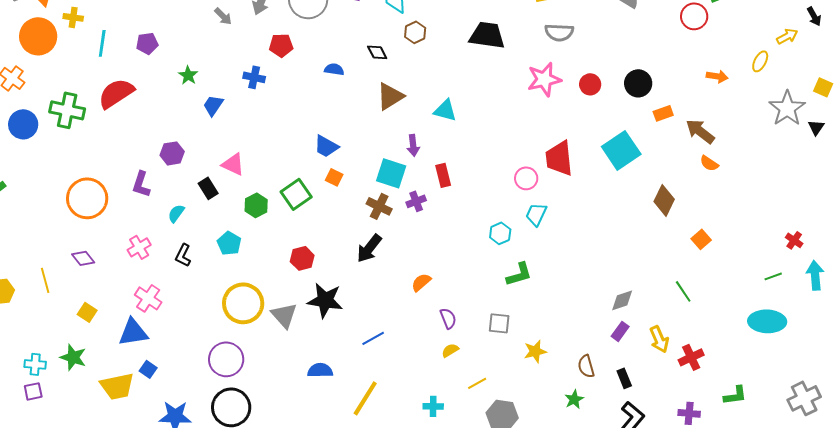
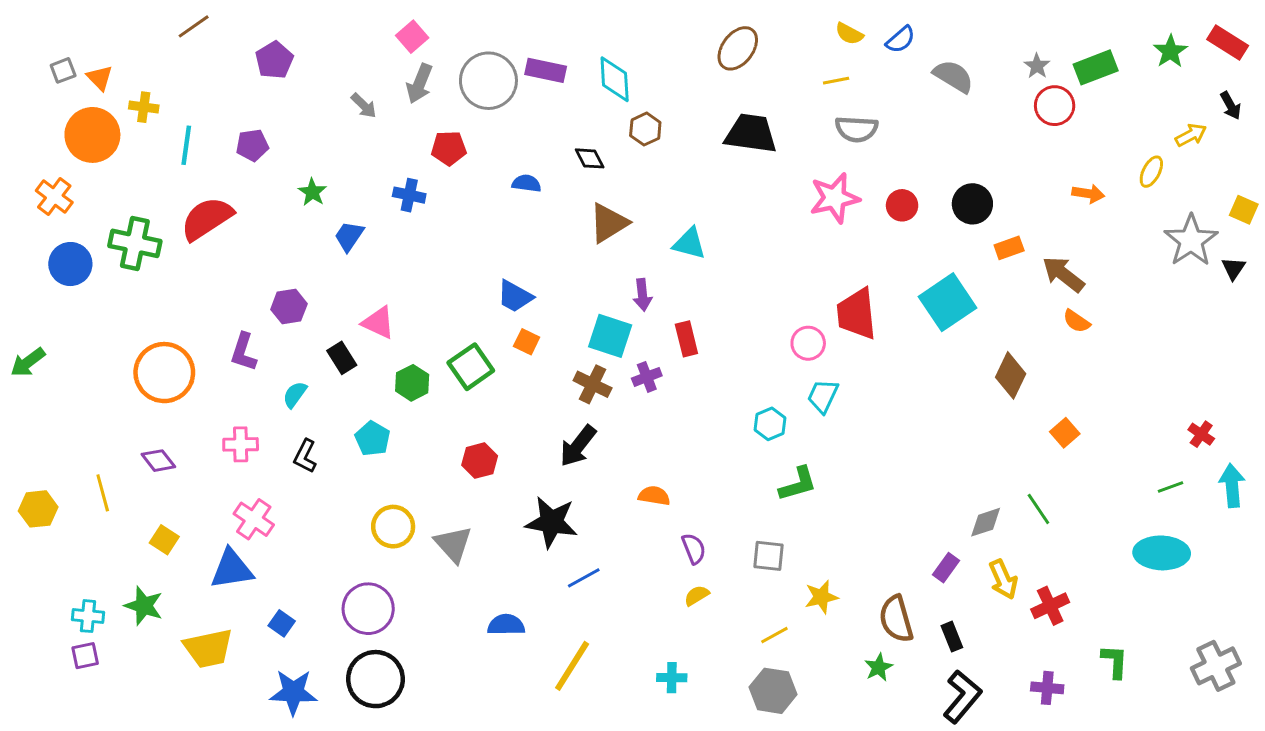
pink cross: (139, 247) -> (241, 444), turned 30
orange semicircle: (421, 282) -> (654, 496), turned 50
black star: (325, 300) -> (551, 522), moved
gray diamond: (622, 300) -> (986, 522), moved
yellow circle: (243, 303) -> (393, 527), size x0.7
brown semicircle: (586, 366) -> (896, 619), size x1.4
blue square: (148, 369) -> (282, 623), moved
yellow line: (477, 383) -> (774, 635), moved
green L-shape: (735, 395) -> (1115, 661), turned -80

